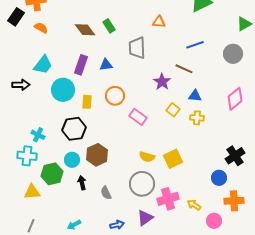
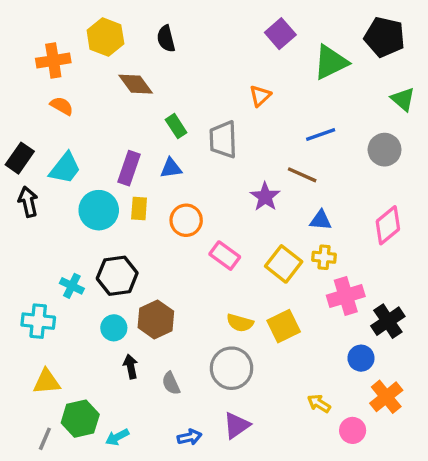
black rectangle: (16, 17) -> (20, 158), moved
orange triangle: (159, 22) -> (260, 96), turned -48
green triangle: (244, 24) -> (403, 99), turned -49
green rectangle: (109, 26) -> (176, 126), moved
brown diamond: (85, 30) -> (136, 84), moved
black arrow: (21, 85) -> (28, 202), turned -102
yellow rectangle: (87, 102) -> (139, 208), moved
yellow square: (173, 110) -> (284, 264), moved, size x1.5
cyan cross: (38, 135) -> (72, 286), moved
green hexagon: (52, 174) -> (80, 419), moved
pink cross: (168, 199) -> (346, 296), moved
orange cross: (234, 201) -> (386, 397), turned -36

